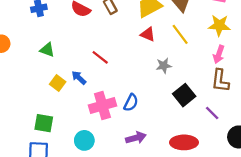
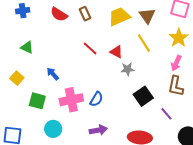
yellow star: (219, 25) -> (179, 38), turned 30
red triangle: (148, 34) -> (116, 52), moved
red line: (100, 57) -> (90, 48), moved
yellow square: (58, 83) -> (17, 78), moved
green square: (44, 123) -> (37, 101), moved

